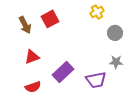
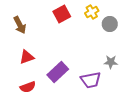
red square: (50, 19) -> (62, 14), moved
gray circle: (115, 33) -> (110, 24), moved

